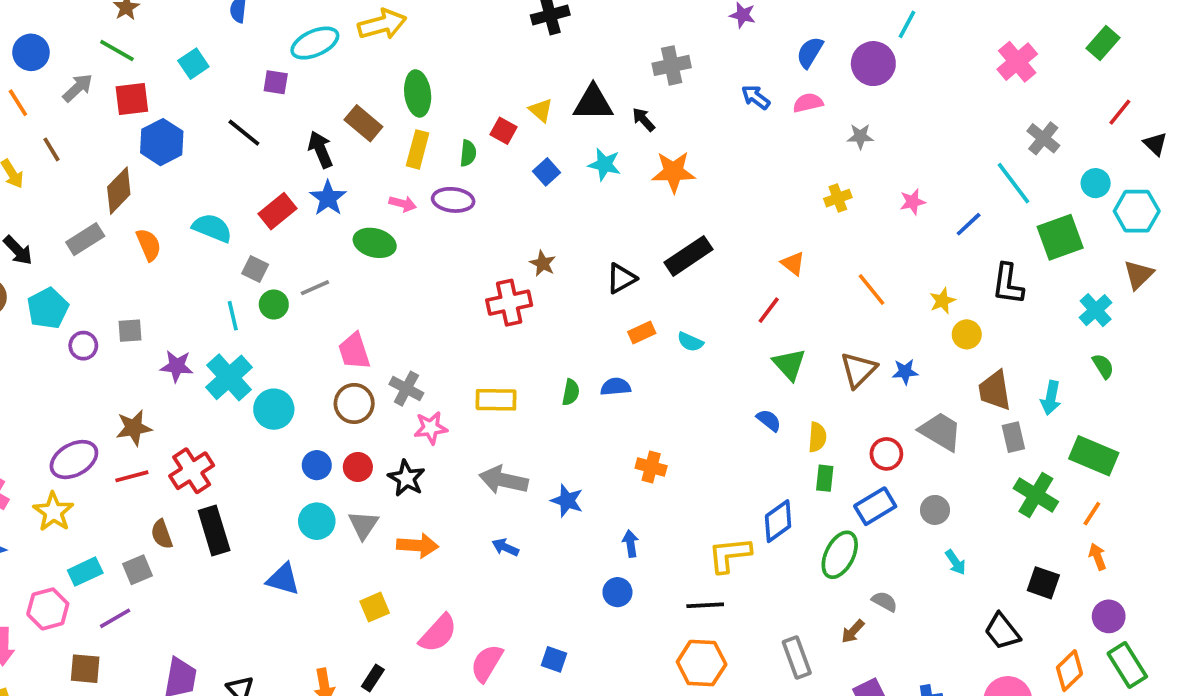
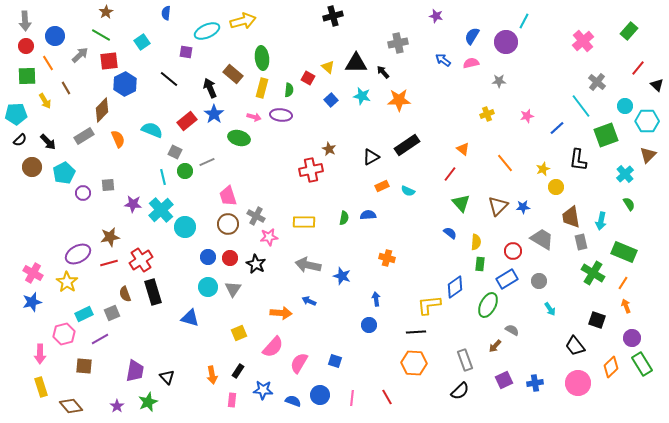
orange arrow: (418, 545) -> (281, 313), moved

